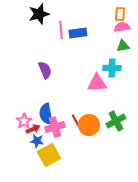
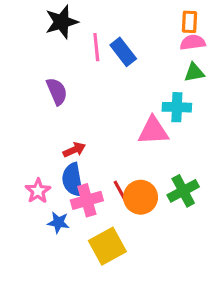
blue rectangle: (78, 33) -> (123, 52), turned 60
purple semicircle: (45, 70) -> (57, 91), moved
red arrow: (33, 129) -> (74, 150), moved
yellow square: (49, 155) -> (107, 246), moved

